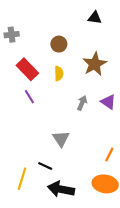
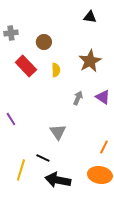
brown circle: (59, 44) -> (44, 42), moved
purple line: (29, 97) -> (11, 119), moved

